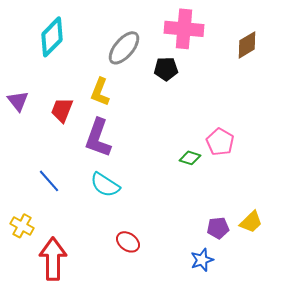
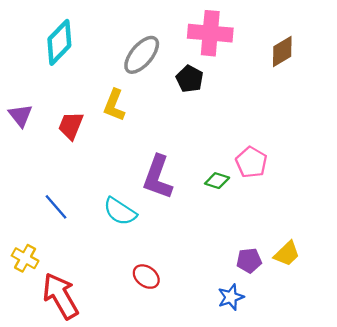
black pentagon: (166, 69) -> (190, 79), turned 30
purple L-shape: (98, 138) -> (158, 177), moved
red arrow: (53, 259) -> (61, 296), turned -30

